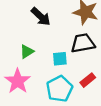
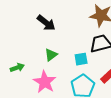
black arrow: (41, 17) -> (46, 23), moved

